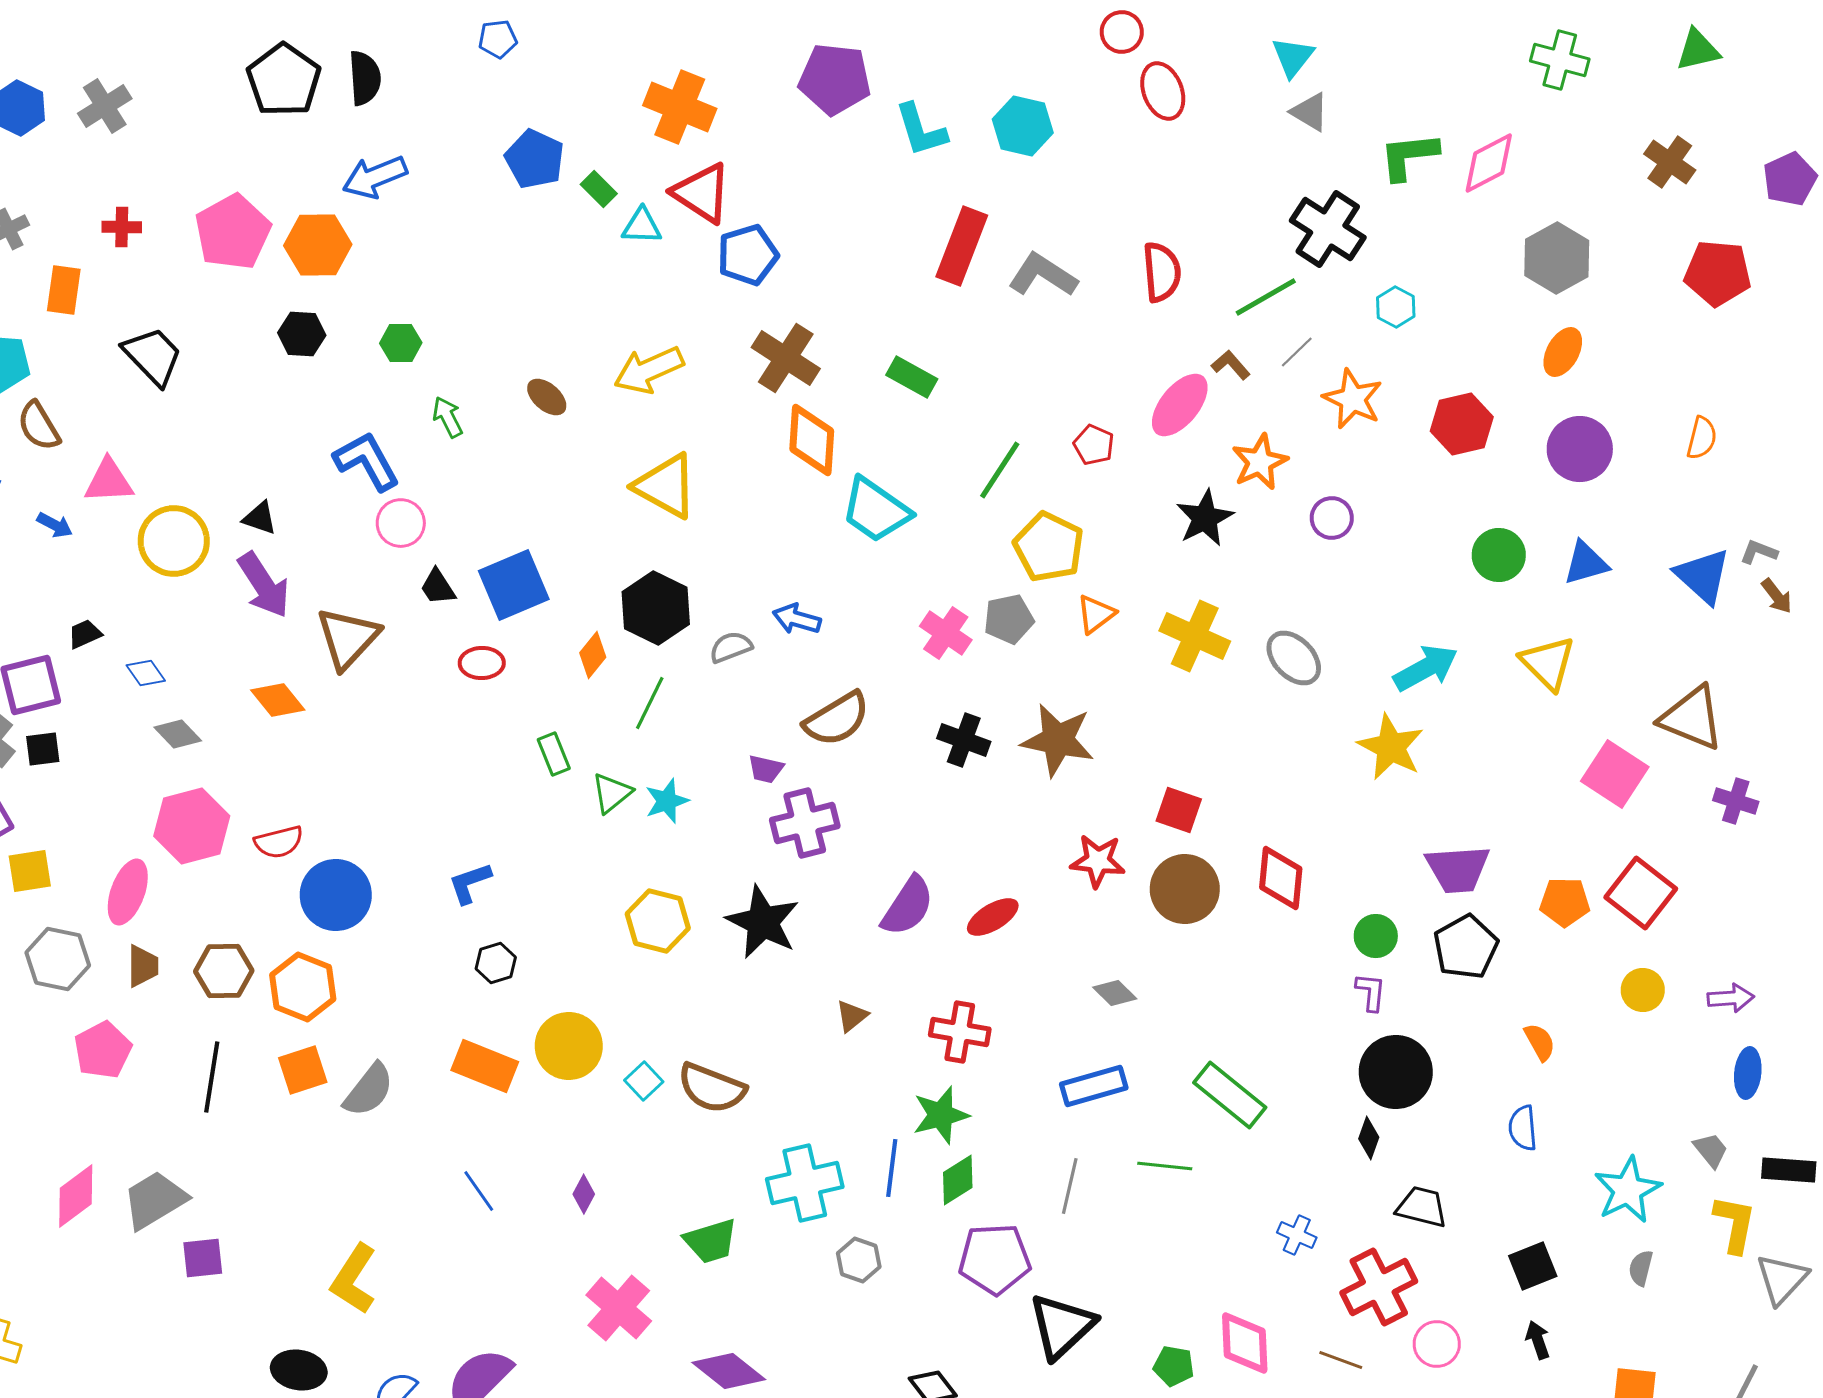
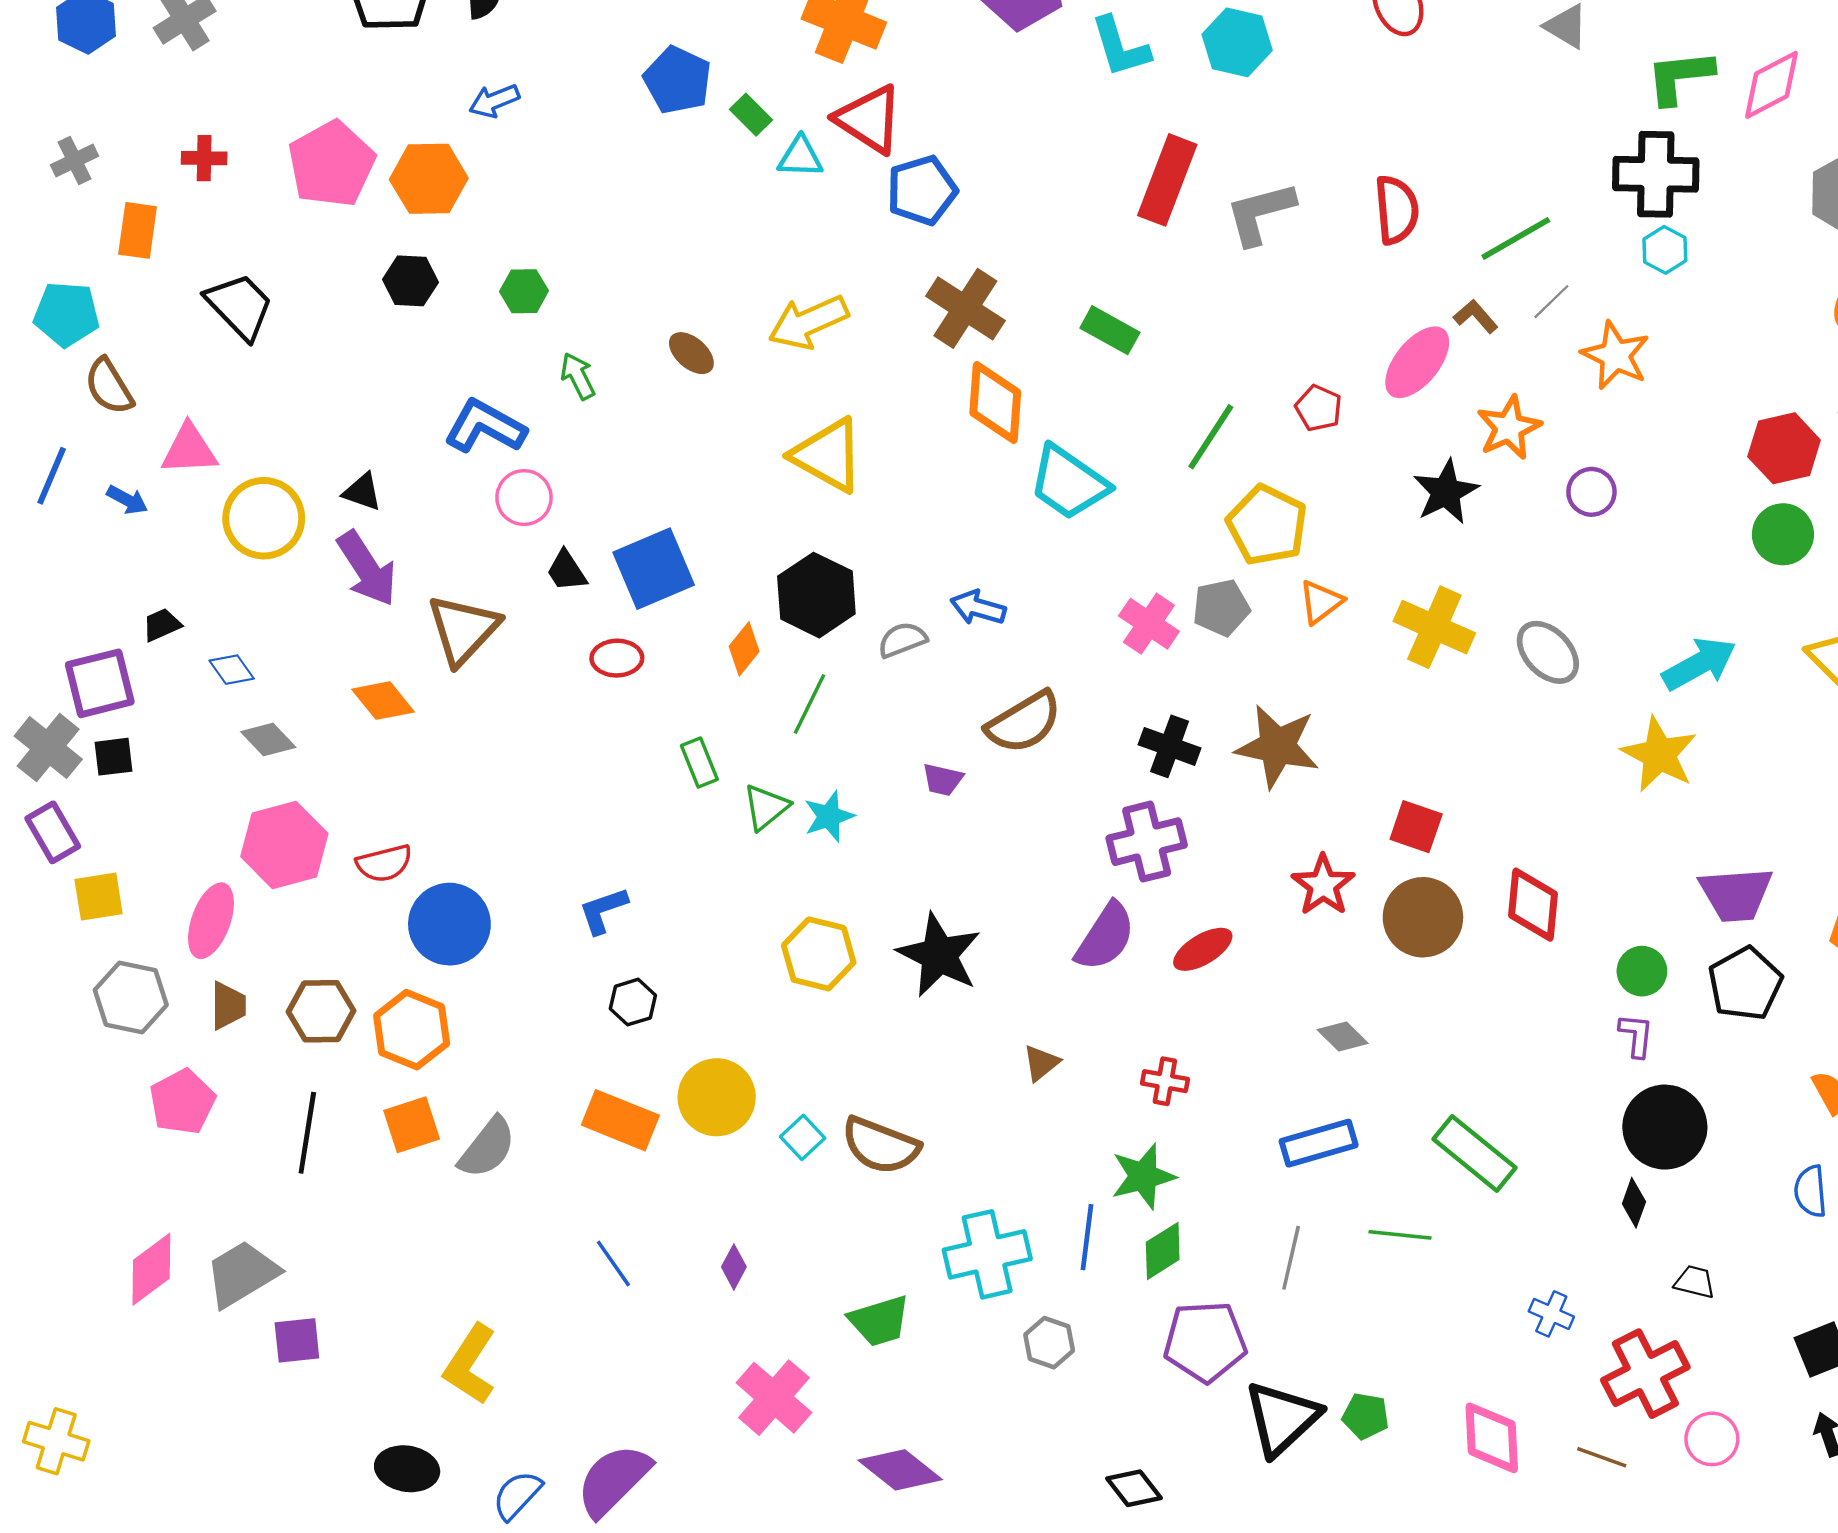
blue arrow: (375, 177) -> (494, 101), size x0.7
black cross: (1328, 229) -> (1656, 174), moved, turned -32
gray L-shape: (1043, 275) -> (1260, 213), turned -48
red hexagon: (1462, 424) -> (1784, 448), moved
blue L-shape: (367, 461) -> (485, 426), turned -32
purple cross: (805, 823) -> (1147, 842), moved
red star: (1098, 861) -> (1323, 885), turned 30
red cross: (960, 1032) -> (1165, 1081), size x0.7
black trapezoid: (1422, 1207) -> (1695, 1282), size x0.7
green pentagon: (1174, 1366) -> (1366, 1416), moved

